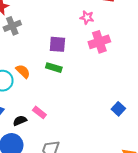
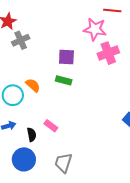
pink star: (87, 17) -> (95, 29), size x1.6
black semicircle: (20, 121) -> (32, 135), turned 104

